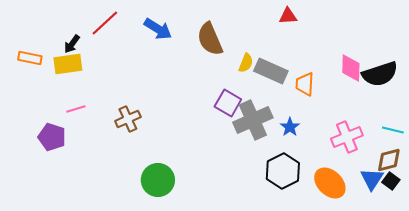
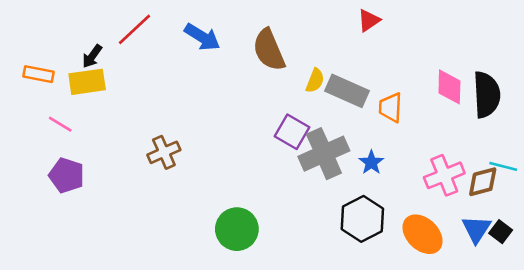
red triangle: (288, 16) -> (369, 20), turned -30
black semicircle: (380, 74) -> (487, 95), turned -75
pink line: (76, 109) -> (60, 124), moved, turned 48
brown diamond: (389, 160) -> (483, 182), moved
green circle: (158, 180) -> (237, 229), moved

